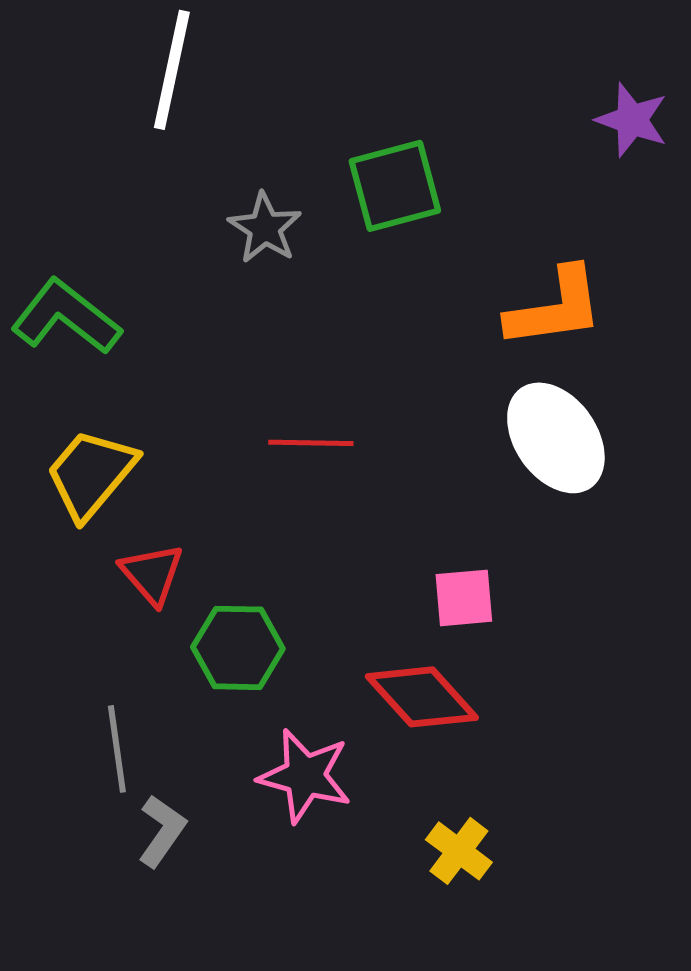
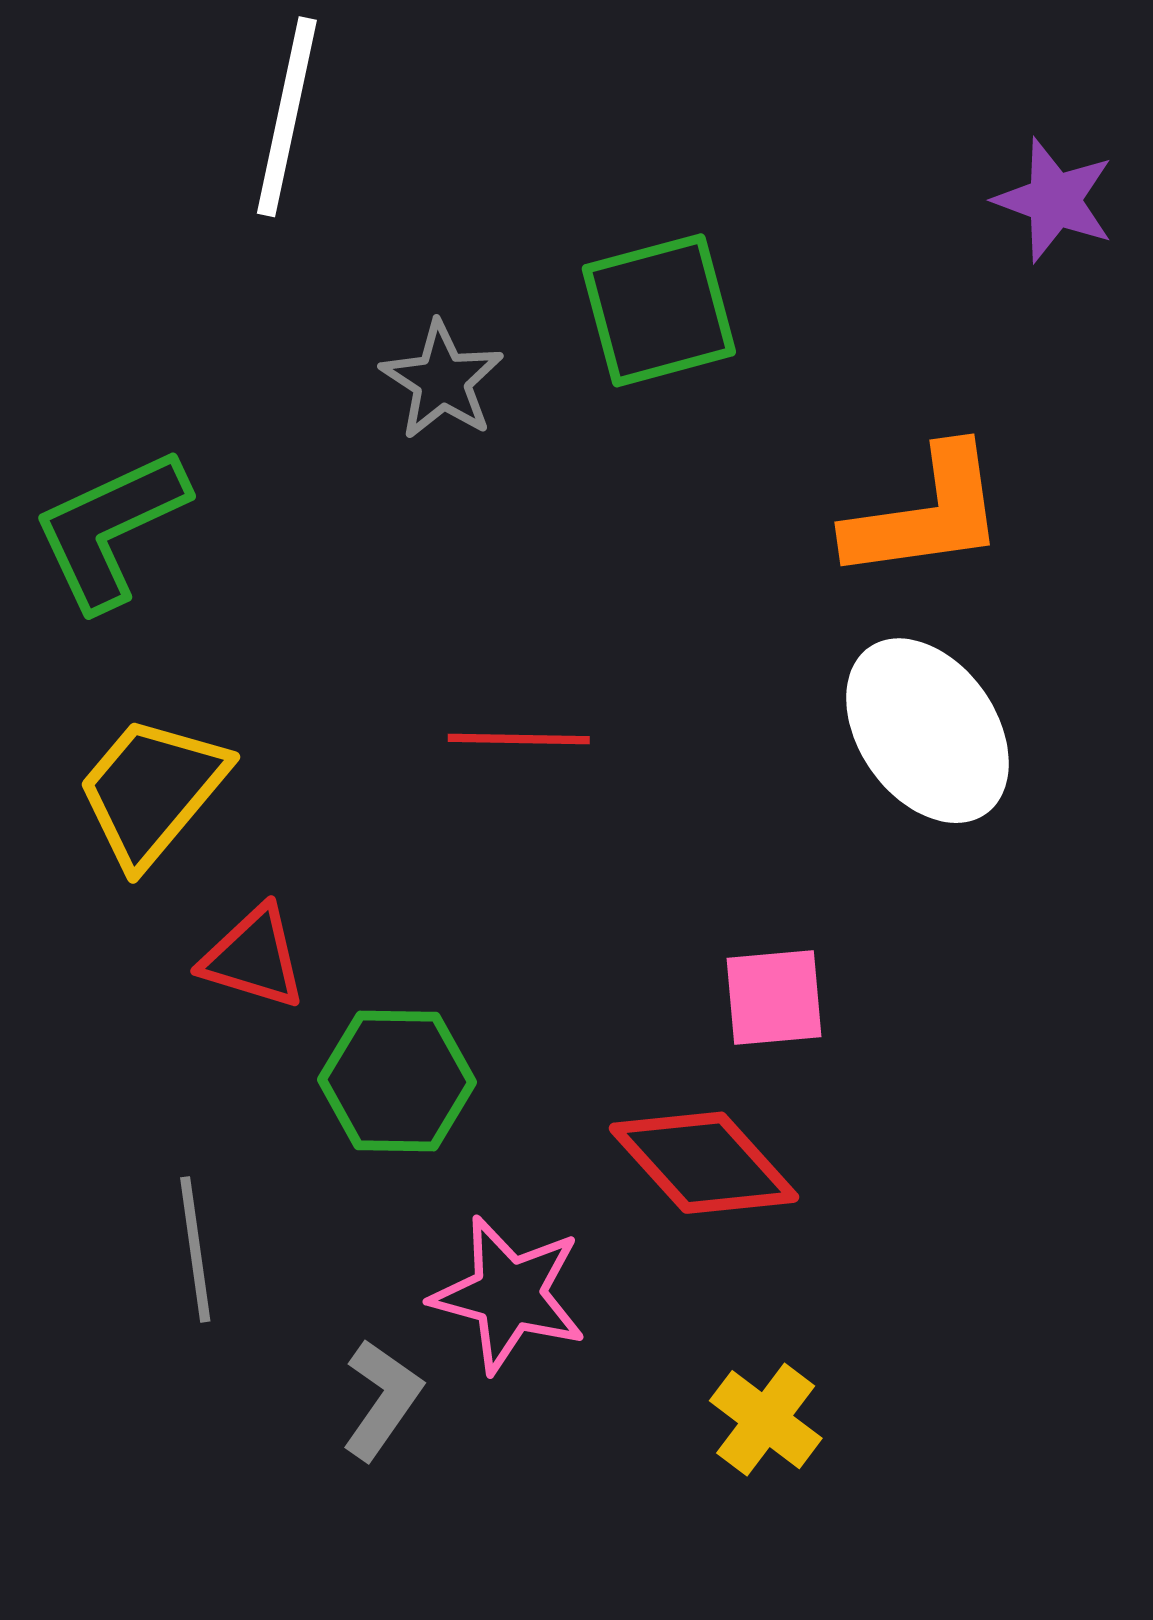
green L-shape: (66, 317) -> (110, 529), turned -63
red triangle: (152, 574) -> (254, 957), turned -32
gray L-shape: (162, 831) -> (382, 1400), moved

